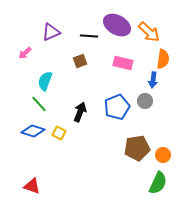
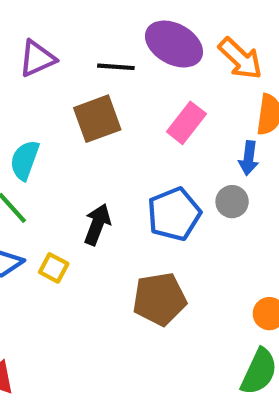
brown square: (80, 61) -> (97, 119), size x1.6
pink rectangle: (123, 63) -> (186, 123), turned -66
brown pentagon: (137, 148) -> (159, 299), moved

